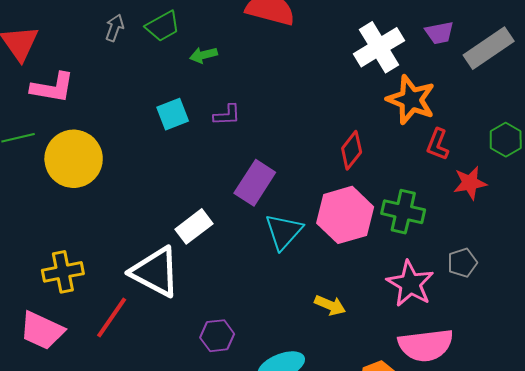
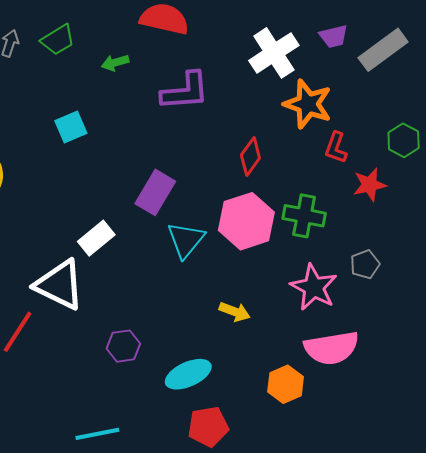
green arrow: (203, 55) -> (115, 63), moved
purple L-shape: (227, 115) -> (185, 91), moved, size x1.8

